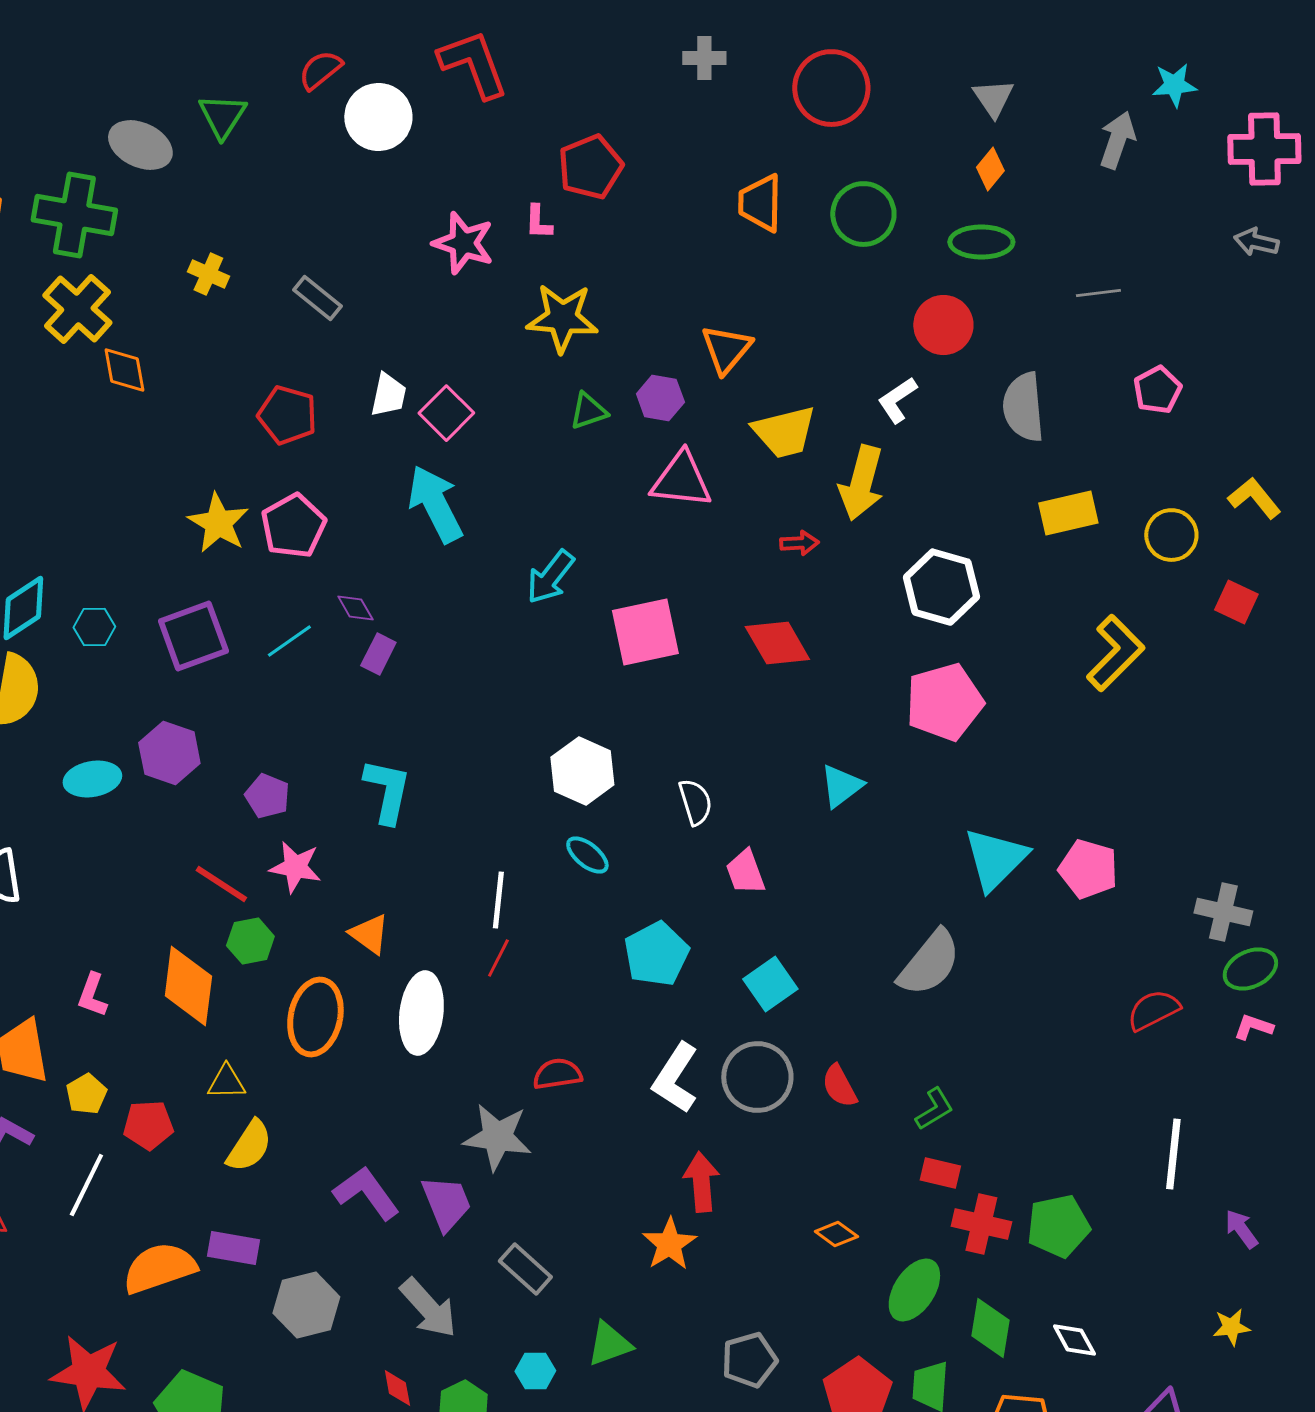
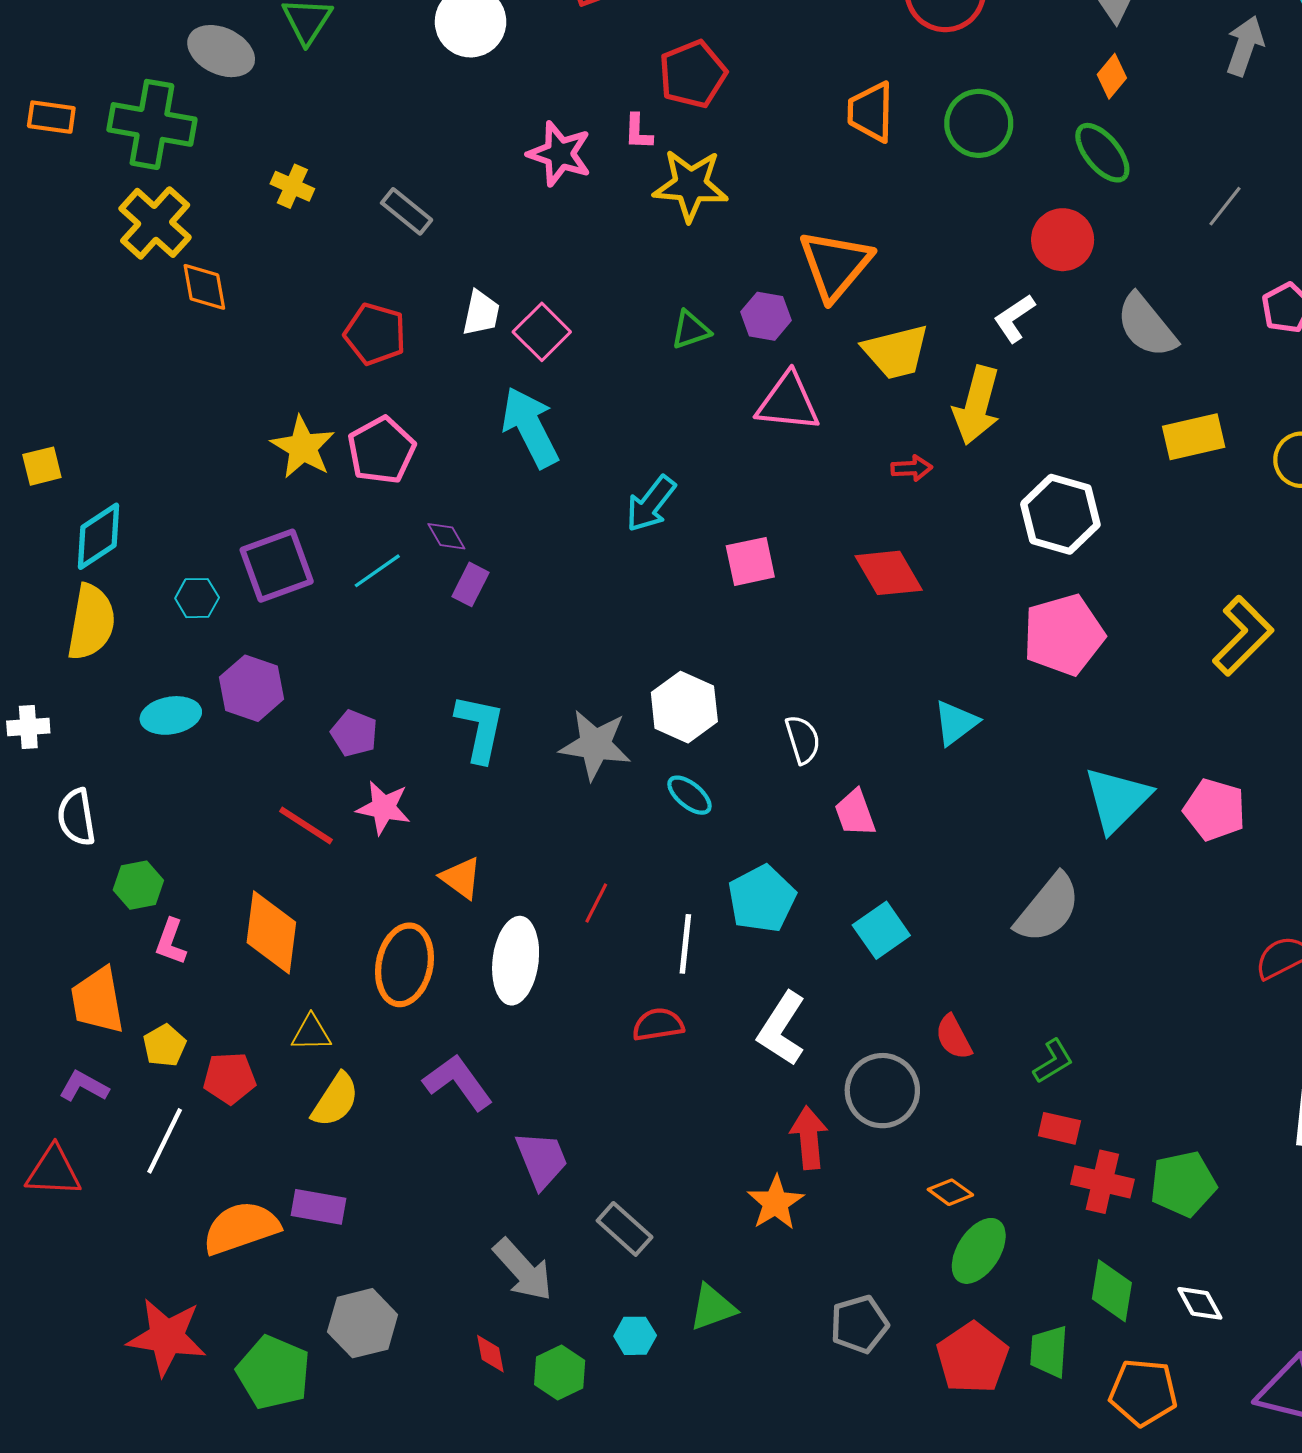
green ellipse: (981, 242) -> (1102, 153), turned 50
gray line: (1098, 293) -> (1225, 206), turned -45
yellow star: (562, 318) -> (691, 185), moved
orange triangle: (726, 349) -> (835, 265), size x1.4
gray semicircle: (1023, 407) -> (1146, 326), turned -34
cyan hexagon: (94, 627) -> (197, 598), moved
pink square: (645, 632) -> (750, 561), size x0.7
yellow L-shape: (1115, 653) -> (1243, 636), moved
white line: (498, 900) -> (685, 944), moved
green hexagon: (250, 941) -> (138, 885), moved
gray circle: (757, 1077) -> (882, 1091), moved
gray star: (497, 1137) -> (595, 745), moved
purple L-shape: (366, 1193) -> (458, 1082), moved
green ellipse: (914, 1290) -> (979, 1251), moved
gray hexagon: (306, 1305) -> (363, 1323), moved

